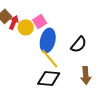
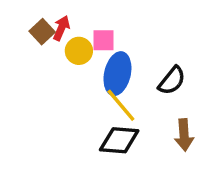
pink square: (40, 21) -> (103, 40), turned 32
red arrow: (14, 22) -> (61, 28), moved

